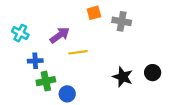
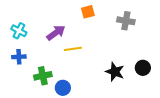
gray cross: (122, 21) -> (126, 21), moved
blue cross: (35, 61) -> (19, 57), moved

